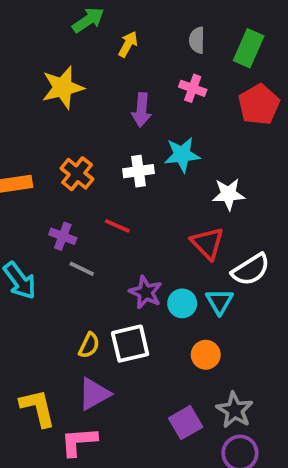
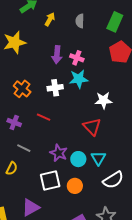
gray semicircle: (197, 40) -> (80, 21), moved
pink cross: (193, 88) -> (77, 58), moved
gray line: (82, 269) -> (24, 148), moved
white semicircle: (251, 270) -> (113, 180), moved
yellow semicircle: (89, 345) -> (12, 168), moved
orange circle: (206, 355) -> (75, 186), moved

